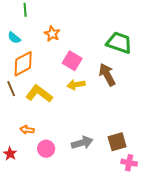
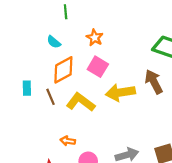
pink square: (72, 61) -> (98, 67), moved
yellow arrow: (76, 85) -> (120, 92), size x1.5

